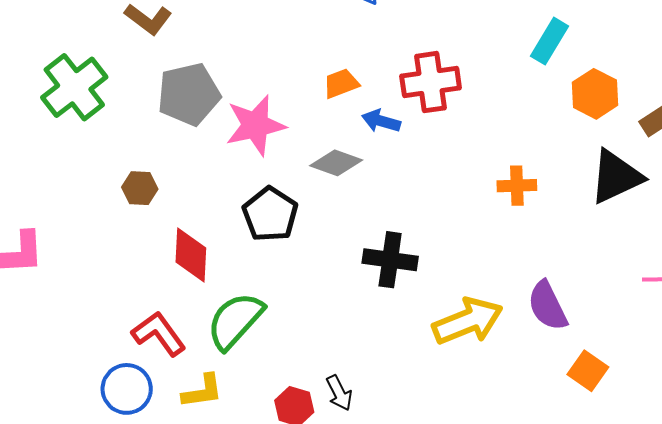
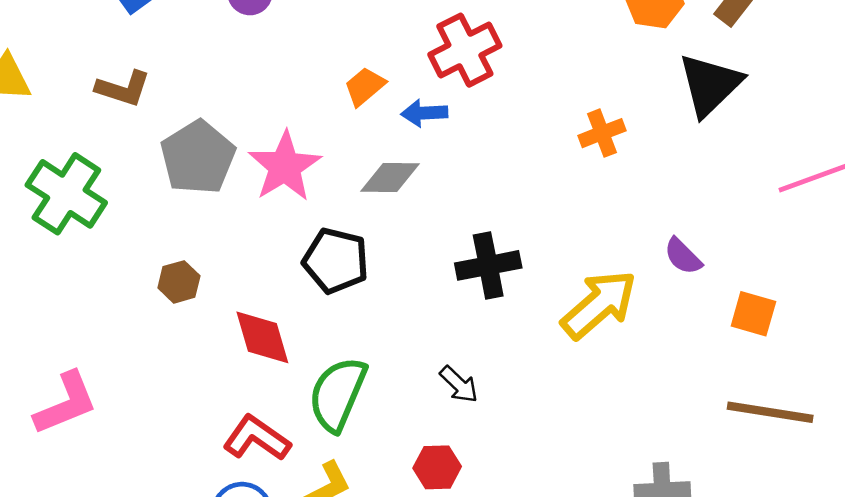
purple semicircle: (548, 306) -> (683, 256), size x0.7
black arrow: (339, 393) -> (459, 384), moved

